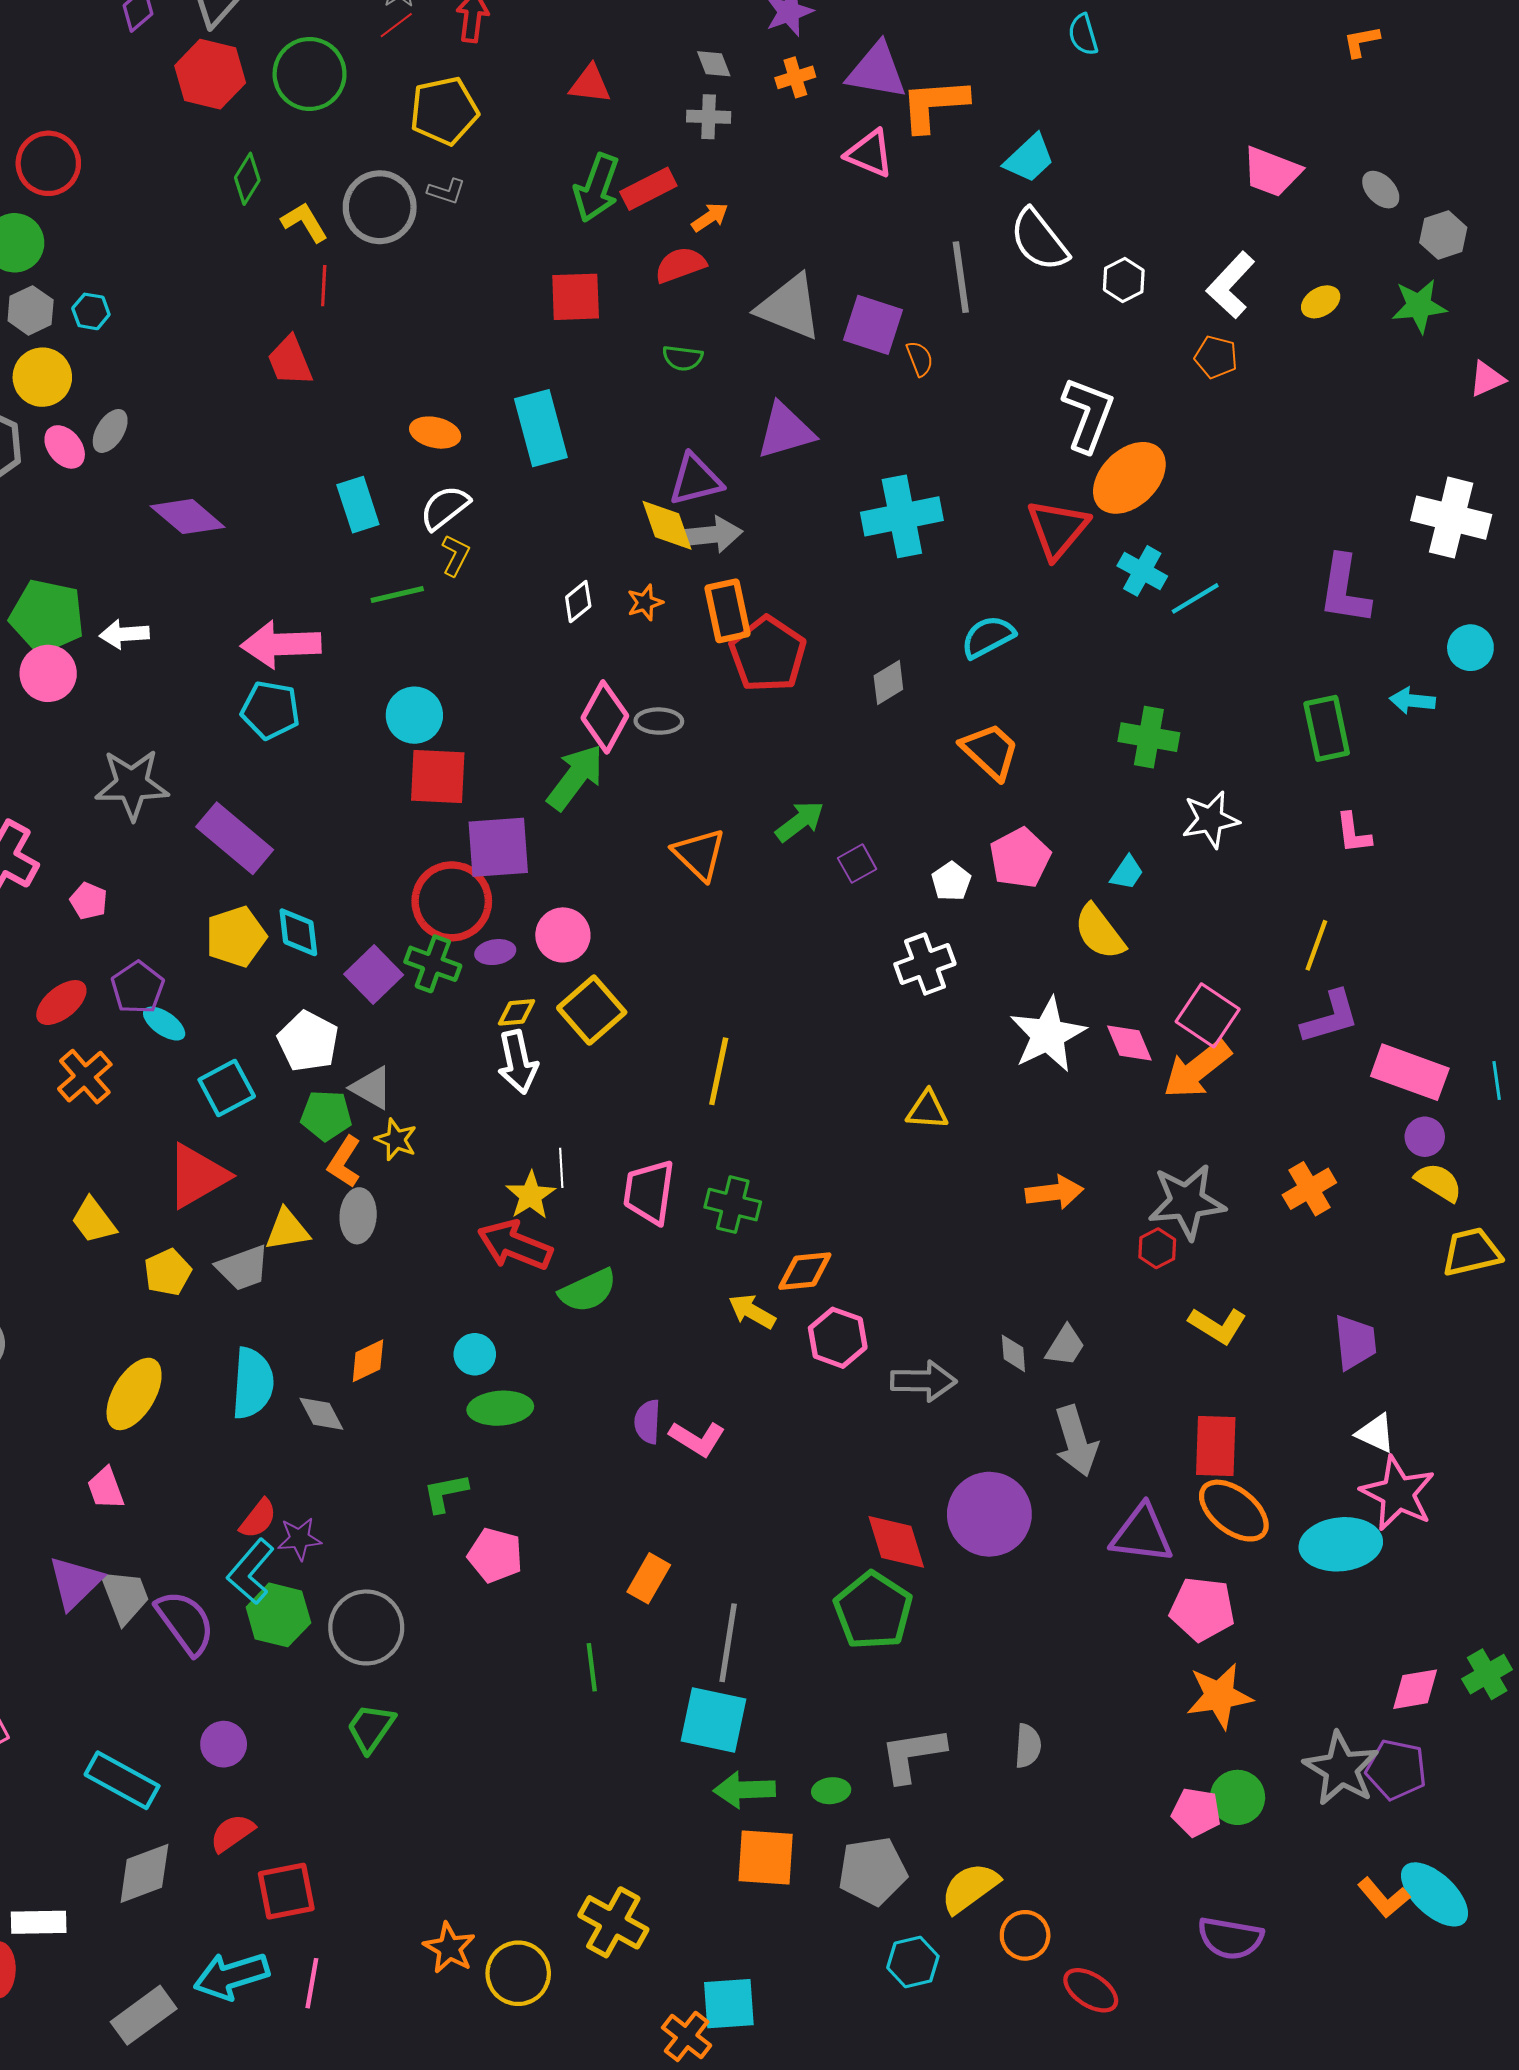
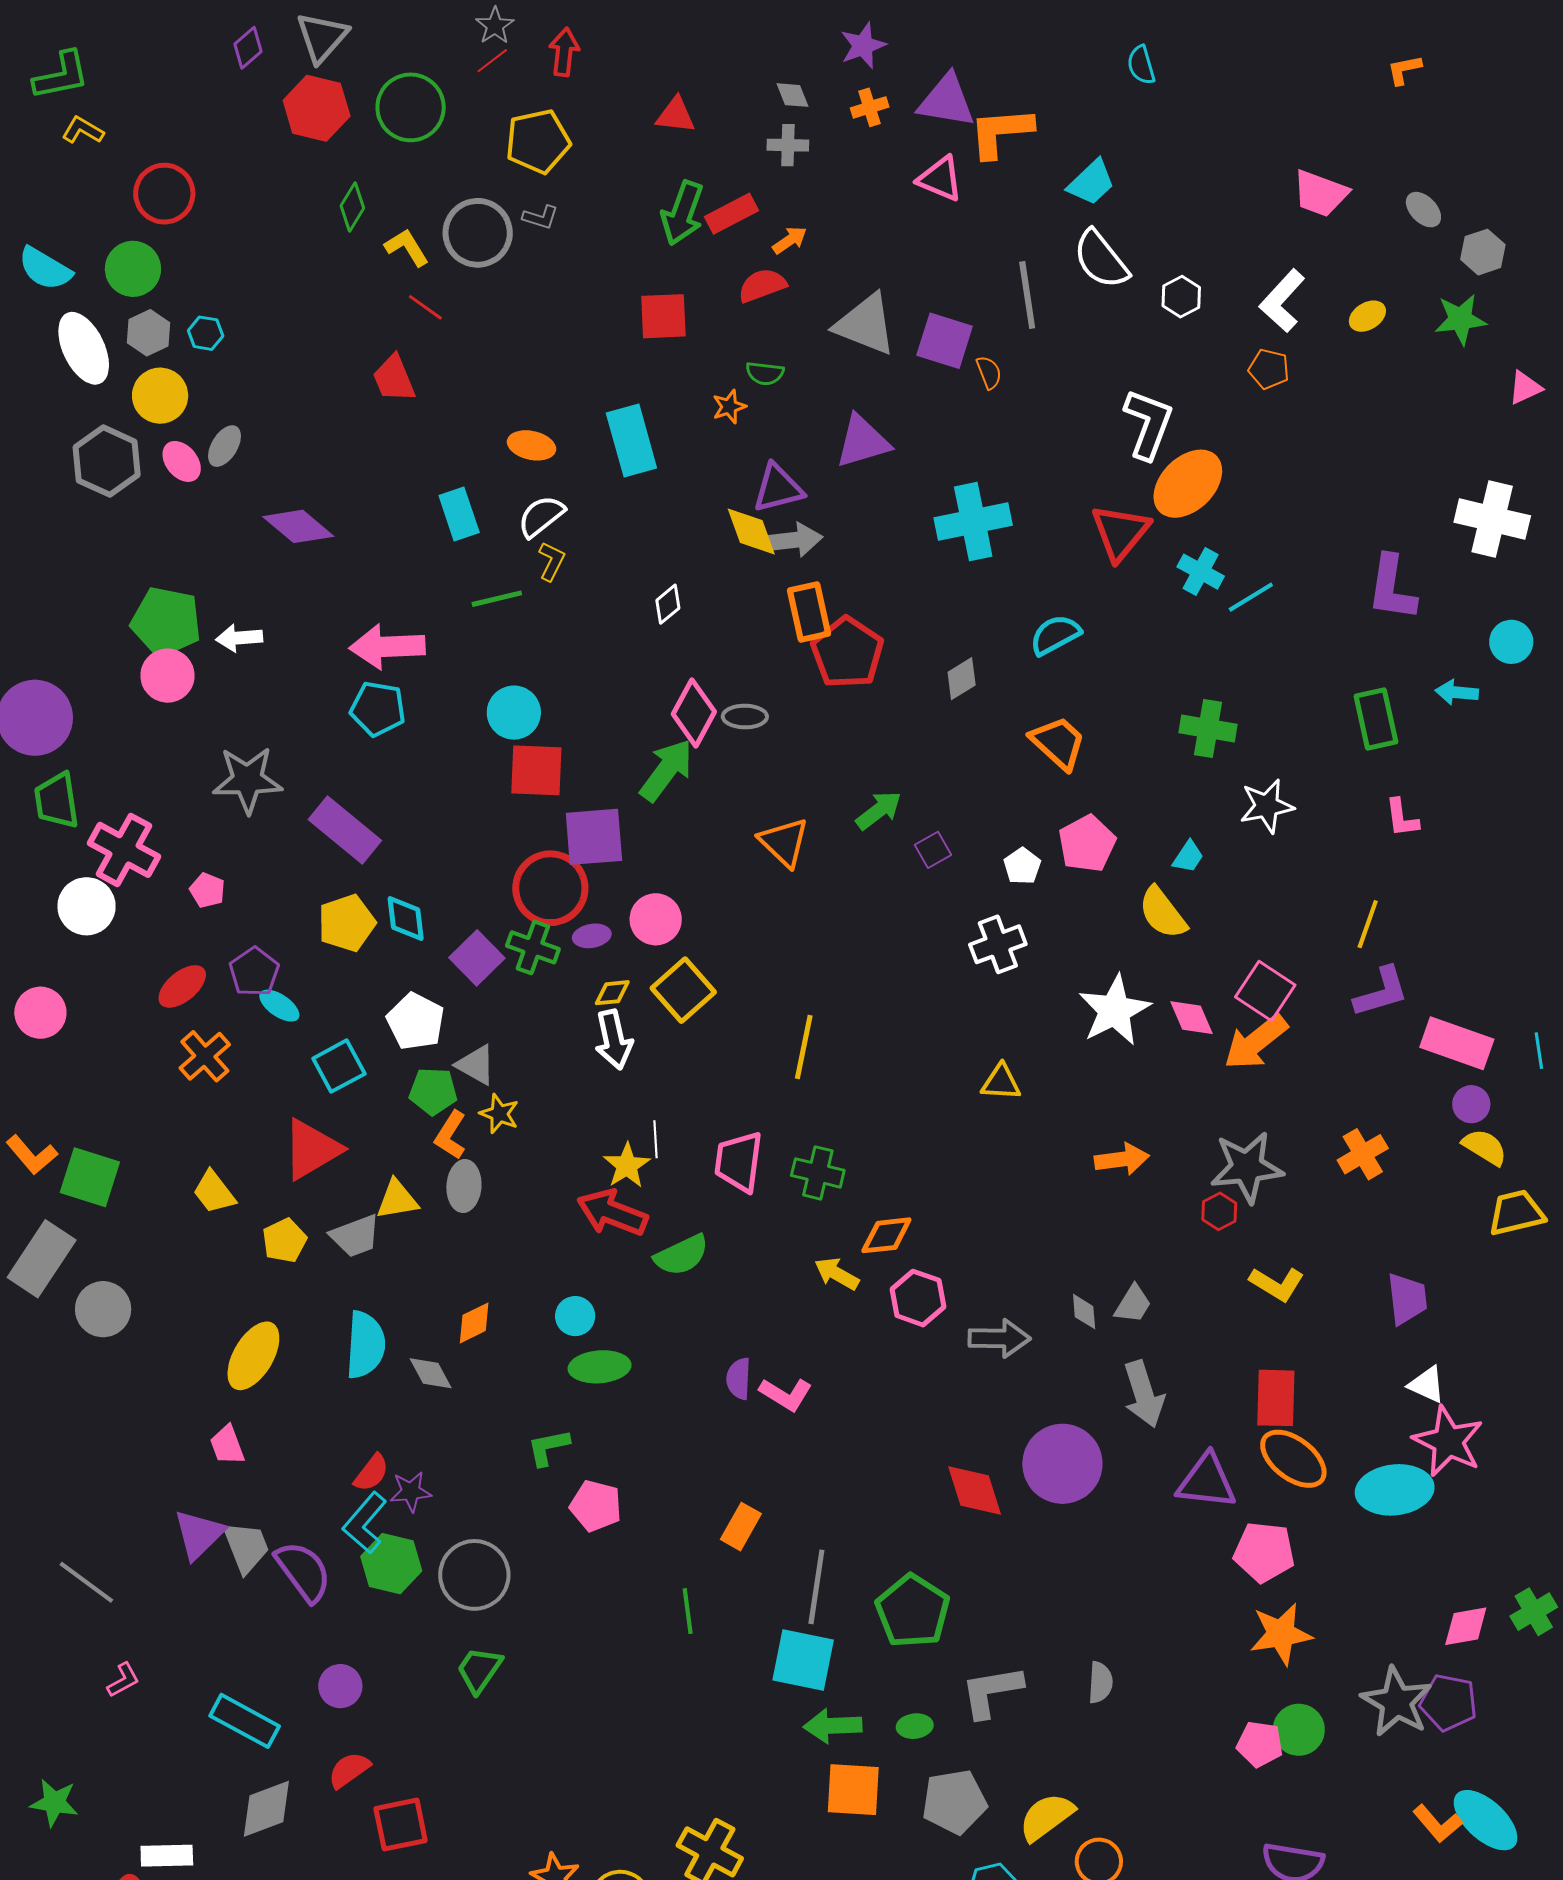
red line: (324, 286) -> (425, 307), turned -57
orange star: (645, 603) -> (729, 407), moved
green pentagon: (873, 1611) -> (913, 1611), moved

